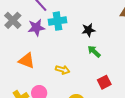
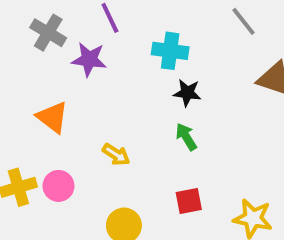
gray cross: (13, 20) -> (48, 33), turned -30
cyan cross: (57, 21) -> (170, 51), moved

